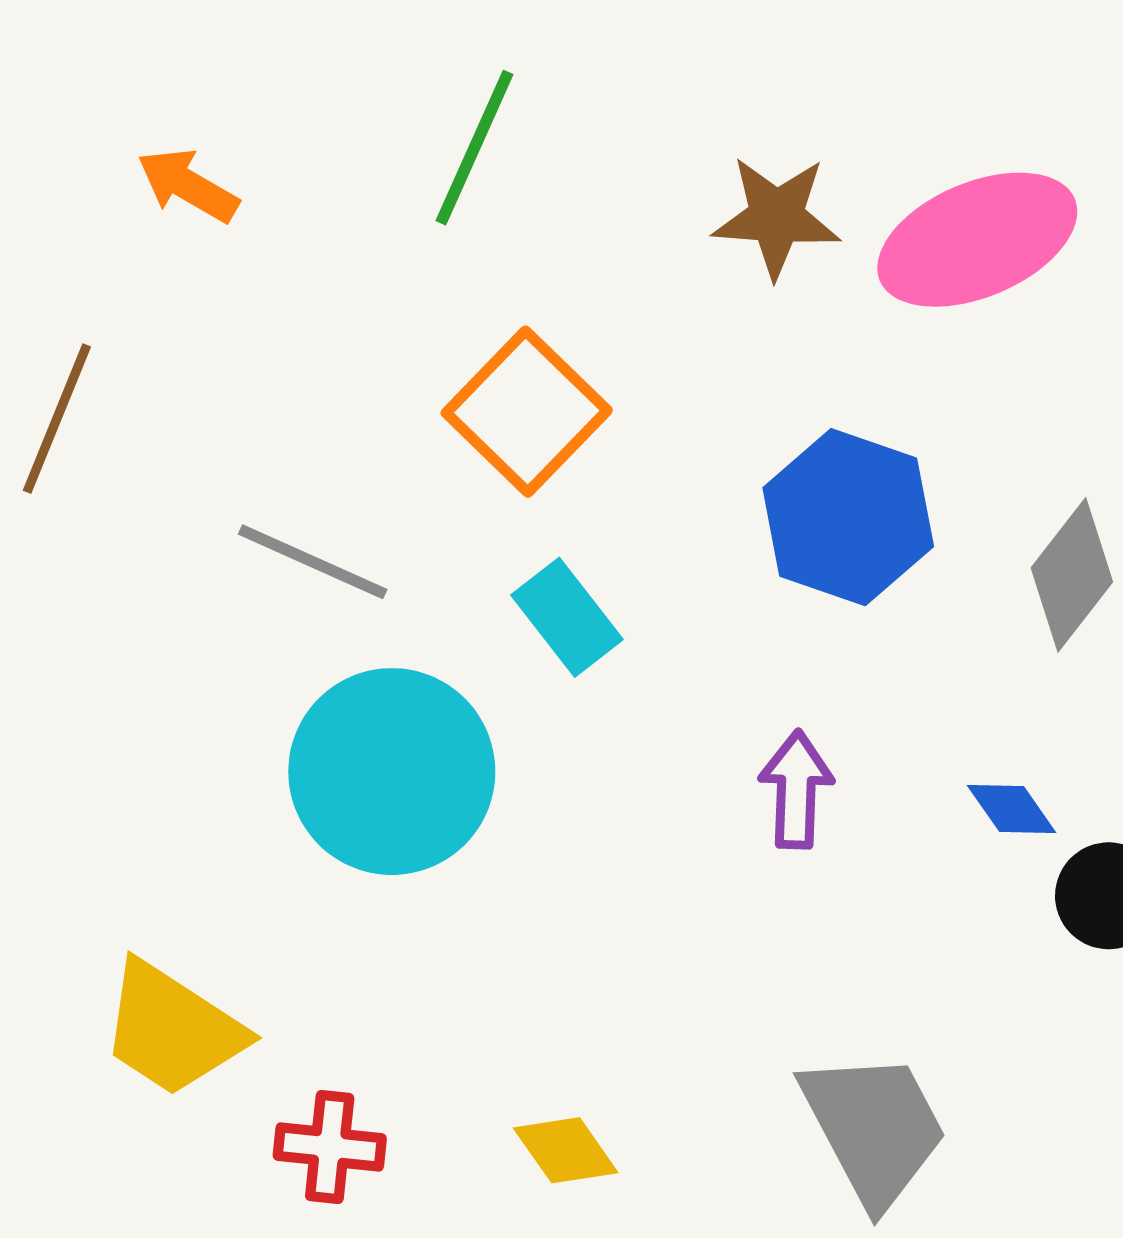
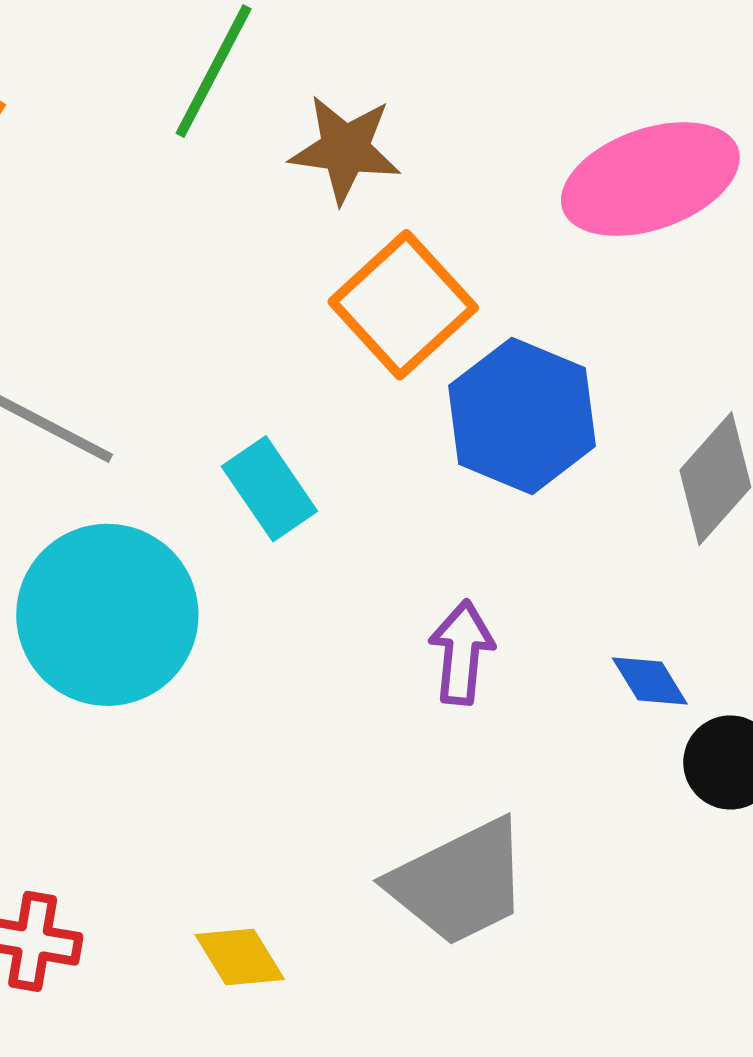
brown star: (776, 217) -> (345, 149), moved
orange square: (527, 412) -> (403, 305), moved
gray trapezoid: (874, 1128) -> (459, 882), moved, turned 88

